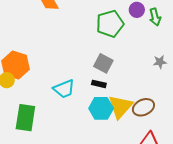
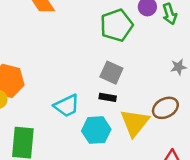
brown ellipse: (143, 107) -> (165, 108), moved
cyan hexagon: (101, 108) -> (96, 130), moved

